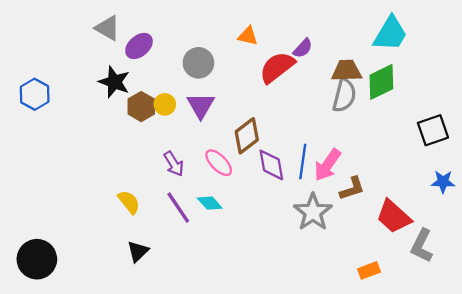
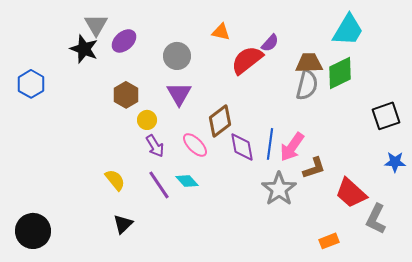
gray triangle: (108, 28) -> (96, 25), turned 30
black star: (114, 82) -> (84, 49), moved
yellow circle: (165, 104) -> (147, 120), moved

